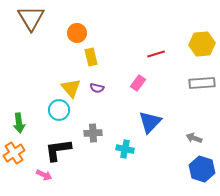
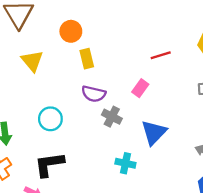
yellow triangle: (71, 88) -> (32, 61), moved
purple semicircle: (97, 88) -> (94, 94), size x1.5
gray cross: (93, 133) -> (112, 117), moved, turned 30

